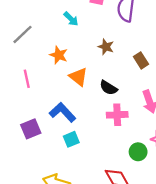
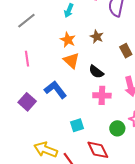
cyan arrow: (71, 19) -> (69, 11), turned 64
orange star: (59, 55) -> (68, 40), moved
purple square: (31, 129) -> (27, 102), turned -30
cyan square: (71, 139) -> (77, 125), moved

